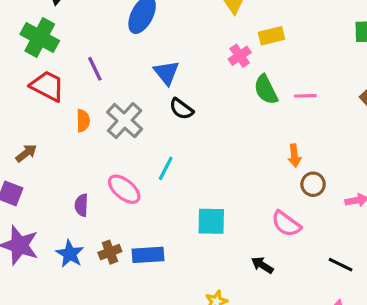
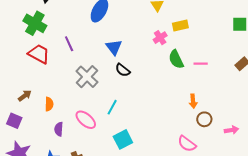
orange semicircle: (83, 121) -> (49, 104), moved
cyan square: (211, 221) -> (123, 139), moved, turned -30

